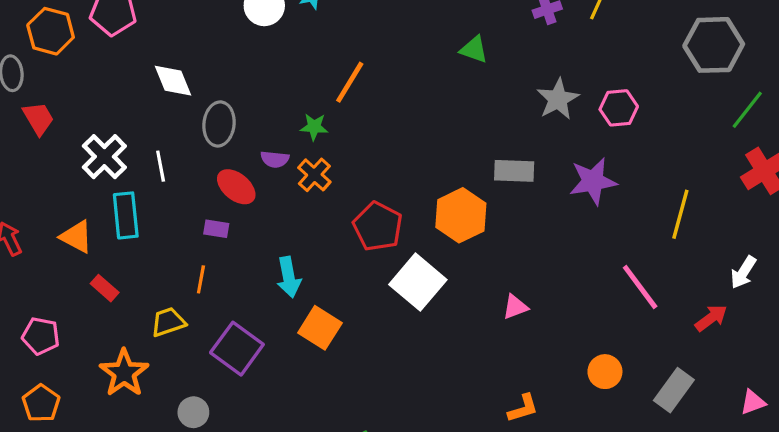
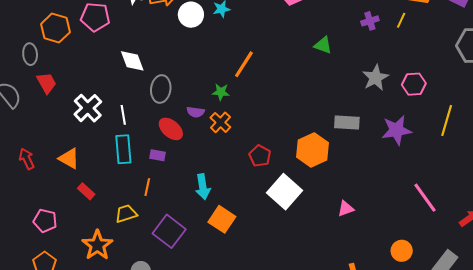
yellow line: (680, 214) -> (447, 121), moved
cyan rectangle: (126, 215) -> (123, 149), moved
red pentagon: (378, 226) -> (260, 156), size x0.7

